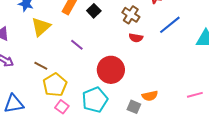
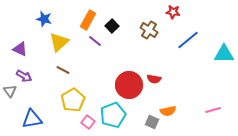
red semicircle: (136, 38) -> (154, 79), moved
purple line: (77, 45) -> (95, 41), moved
brown line: (41, 66) -> (63, 70), moved
pink square: (62, 107) -> (88, 122), moved

